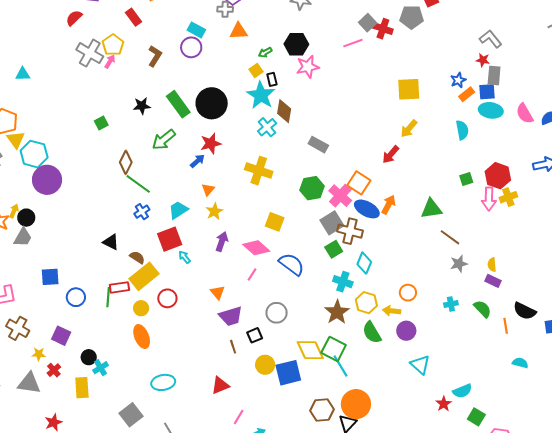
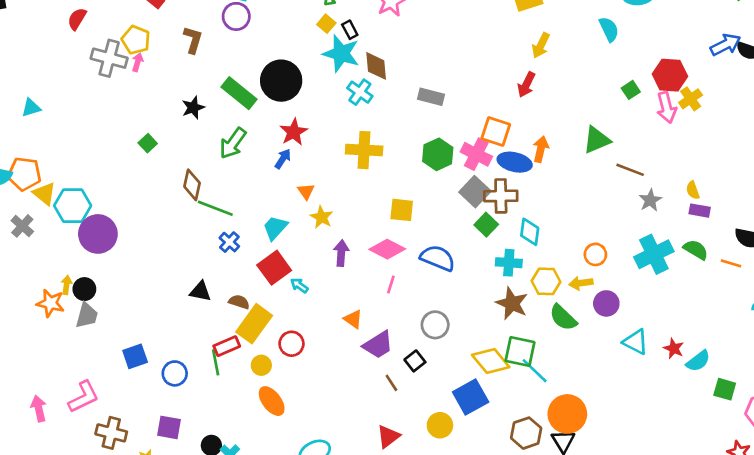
cyan cross: (451, 304) -> (654, 254), size x2.0
orange line: (506, 326) -> (731, 263), turned -49
yellow circle: (265, 365) -> (440, 425), moved
red star: (444, 404) -> (674, 348), moved

